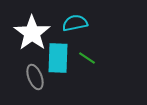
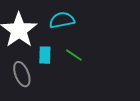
cyan rectangle: (58, 58) -> (45, 55), size x0.6

